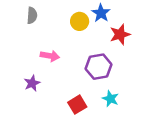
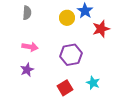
pink arrow: (50, 56) -> (30, 47), moved
purple hexagon: (99, 67) -> (71, 55), moved

